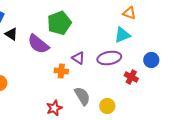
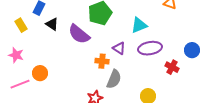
cyan triangle: (122, 35) -> (139, 25), moved
gray semicircle: (82, 96) -> (114, 79), moved, turned 54

